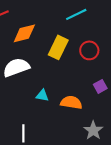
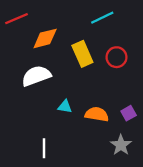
yellow rectangle: (58, 47) -> (82, 54), turned -50
purple square: (100, 86) -> (129, 113), moved

